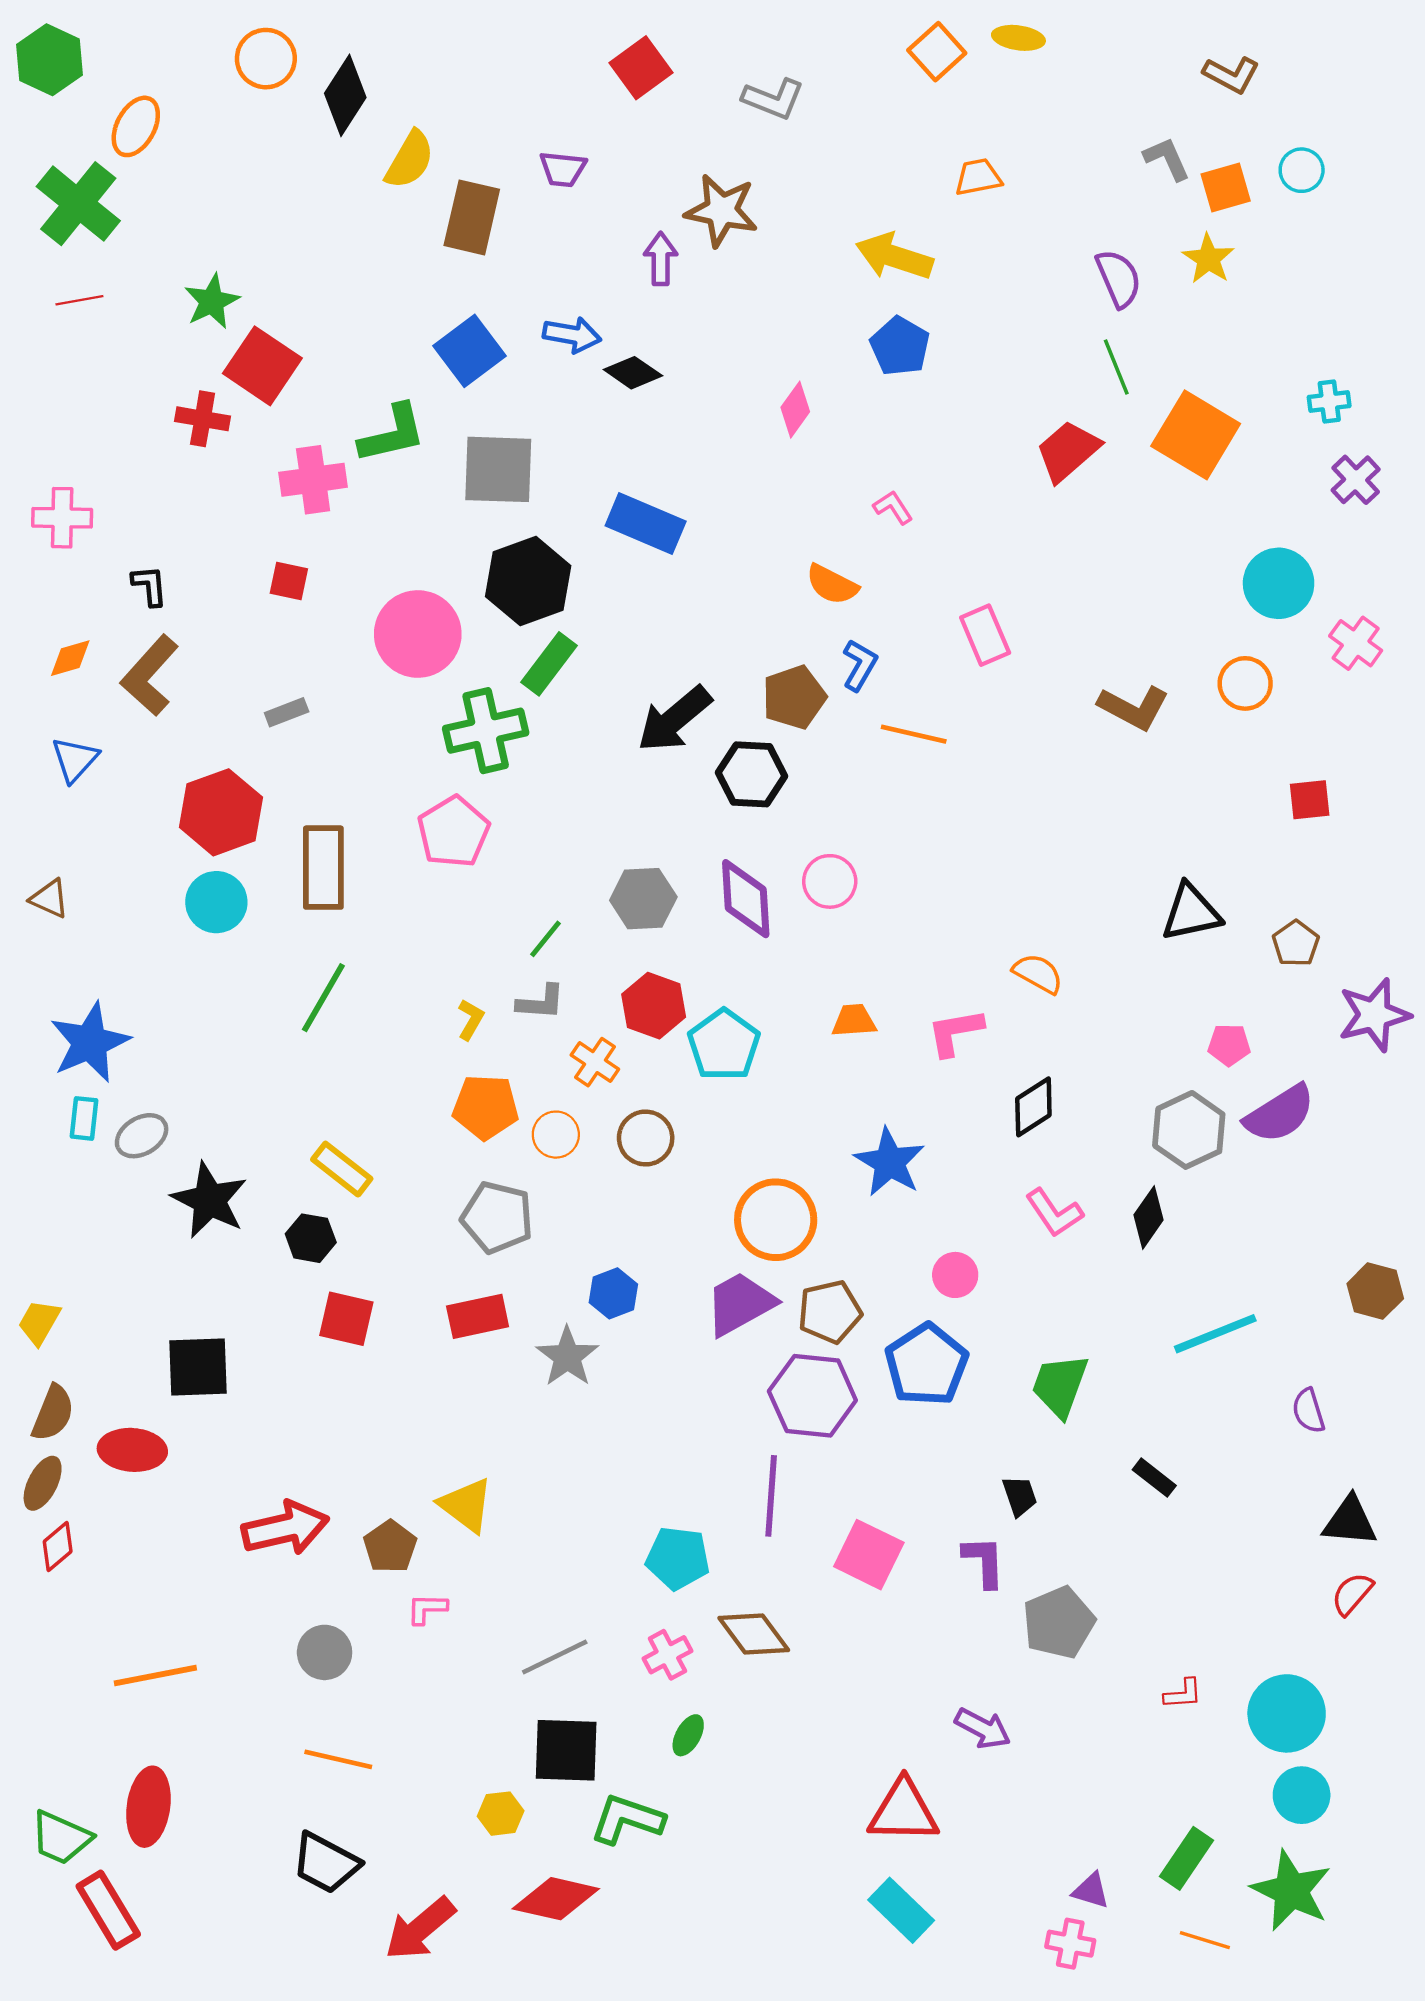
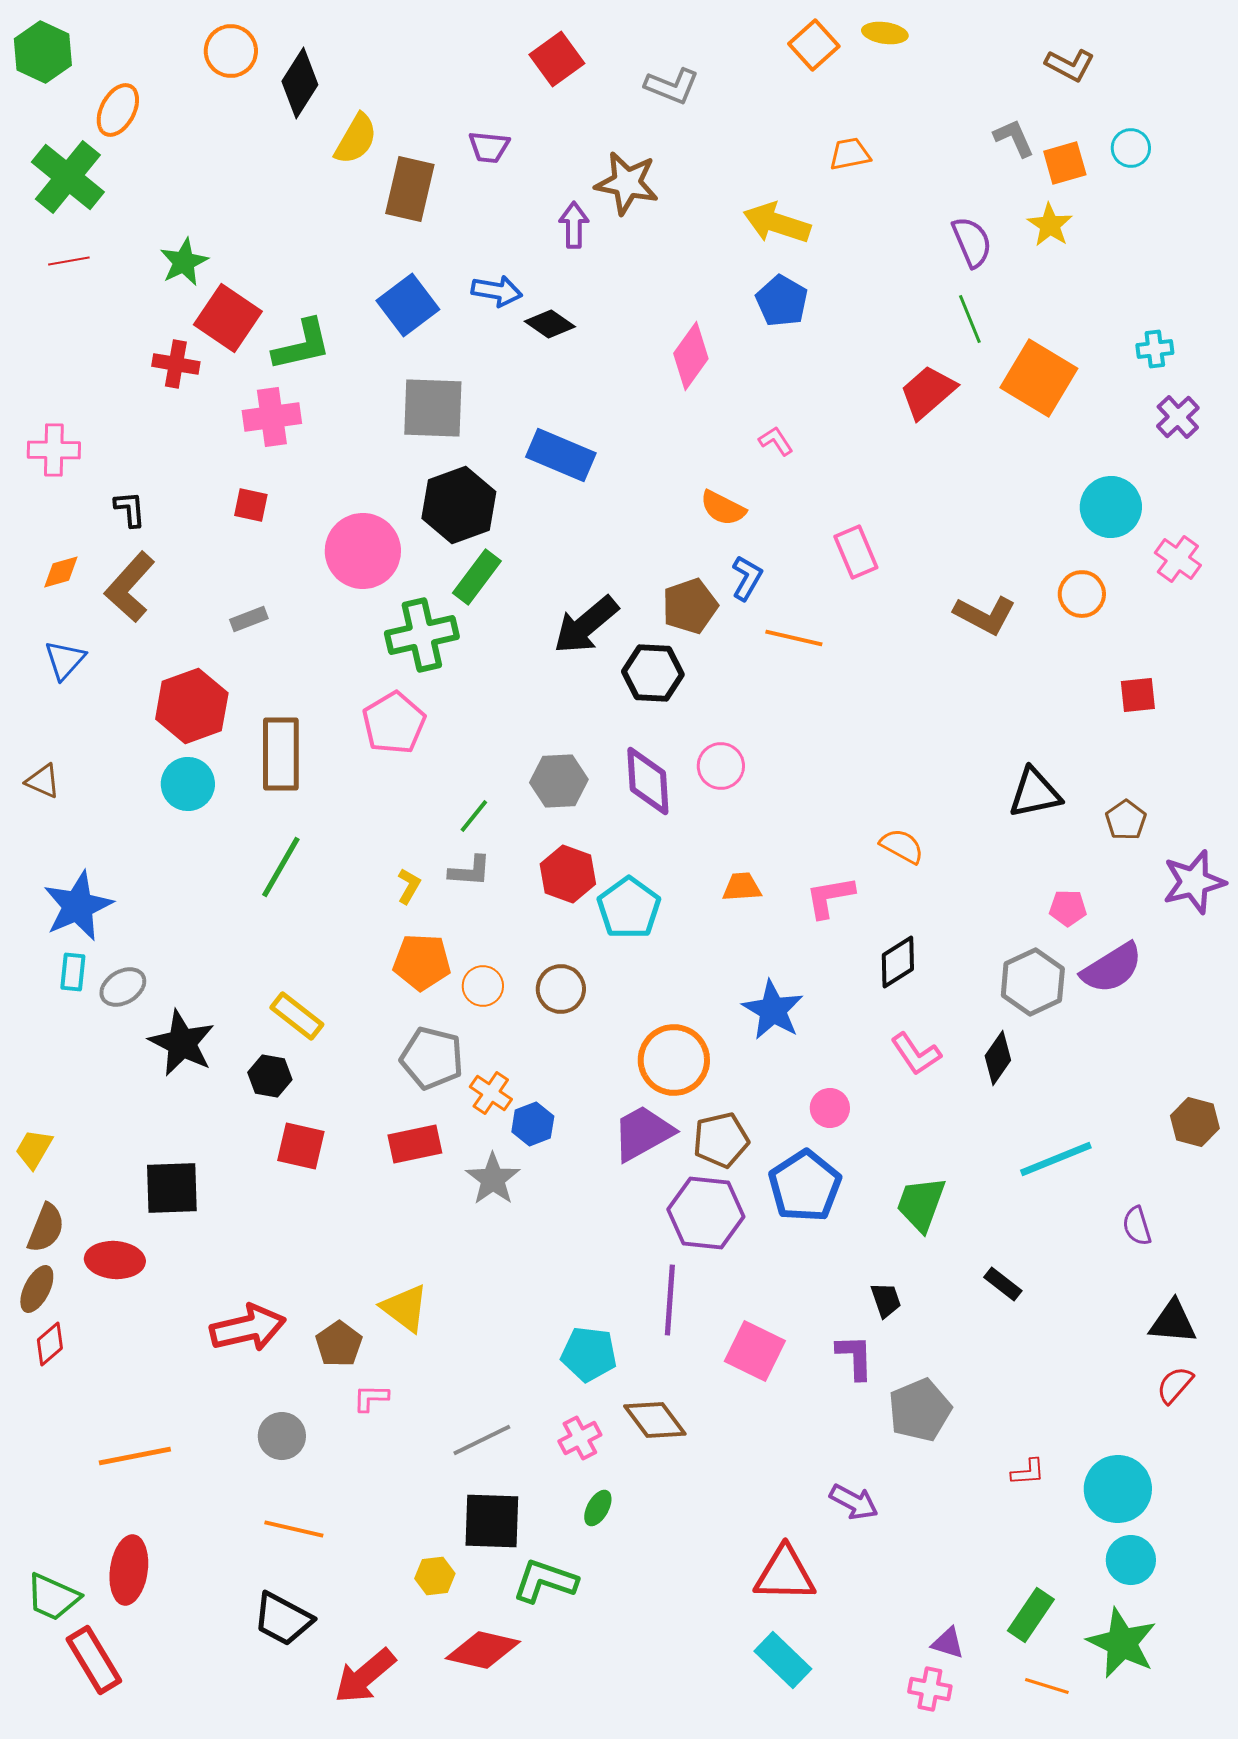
pink diamond: (795, 410) -> (691, 356), size x1.4
green L-shape: (392, 434) -> (302, 345), moved
orange cross: (595, 1062) -> (491, 1093), moved

